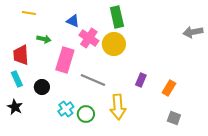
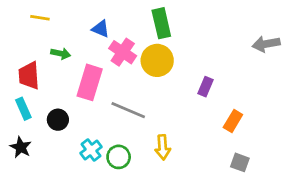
purple rectangle: (141, 80) -> (205, 87), moved
yellow arrow: (118, 107) -> (163, 147), size x0.7

